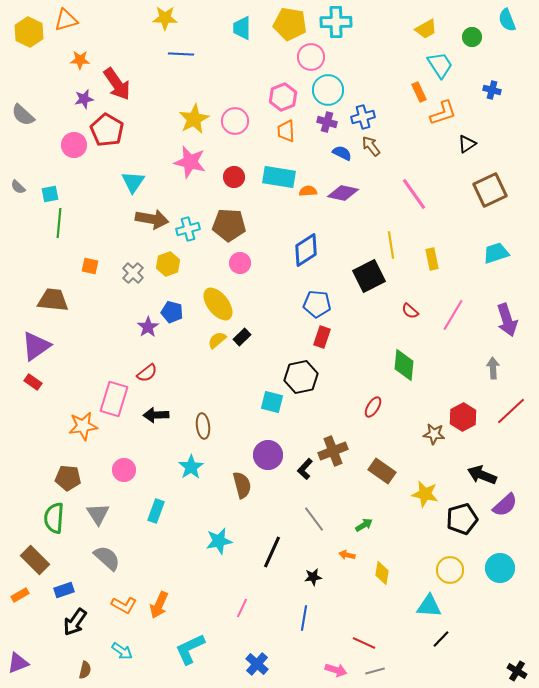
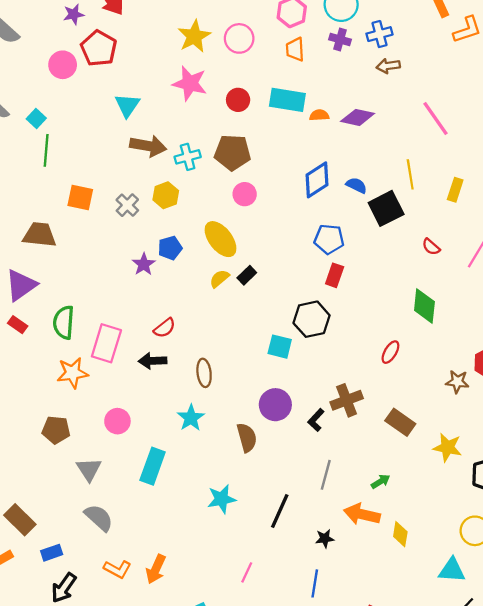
brown arrow: (371, 146) -> (388, 66), turned -60
blue semicircle: (342, 153) -> (356, 185), moved
cyan square: (50, 194) -> (36, 118), turned -36
yellow rectangle: (432, 259) -> (455, 190), turned 30
orange square: (90, 266) -> (80, 197), size x1.4
blue pentagon: (172, 312) -> (170, 248), turned -30
red semicircle: (147, 373) -> (165, 328), moved
cyan rectangle: (156, 511) -> (153, 466), size x1.4
green semicircle: (54, 518) -> (64, 322), moved
gray line: (314, 519) -> (326, 475), turned 52
orange arrow: (347, 555) -> (362, 514), size x2.0

